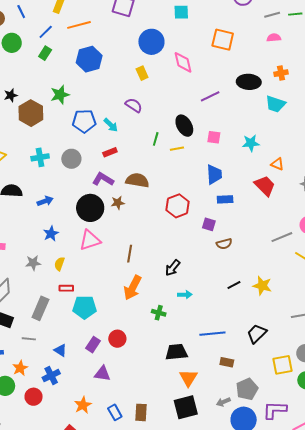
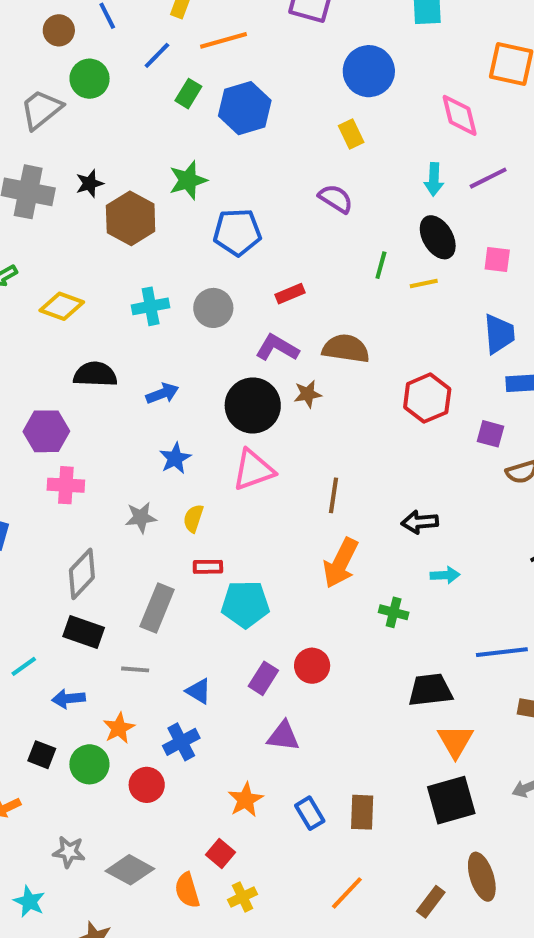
green rectangle: (45, 53) -> (188, 94), moved
pink diamond: (183, 62) -> (460, 115), moved
cyan arrow: (111, 125) -> (434, 179), moved, turned 49
black arrow: (173, 268) -> (420, 522), turned 48

